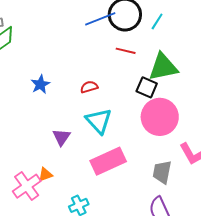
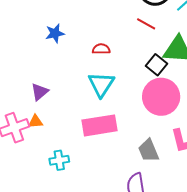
purple triangle: (62, 137) -> (40, 92), moved
gray trapezoid: (162, 172) -> (148, 151), turned -50

